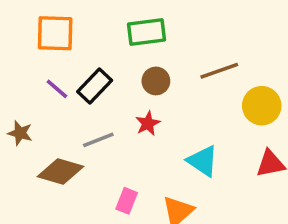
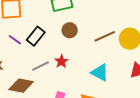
brown line: (219, 71) -> (105, 36), moved
red star: (148, 123) -> (61, 61), moved

